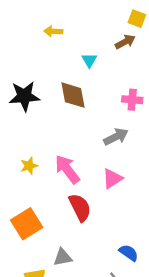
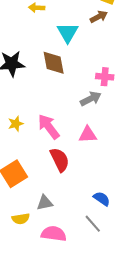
cyan triangle: (89, 60) -> (68, 33), size x1.6
pink cross: (132, 100) -> (105, 77), moved
pink triangle: (112, 179) -> (88, 135), turned 30

